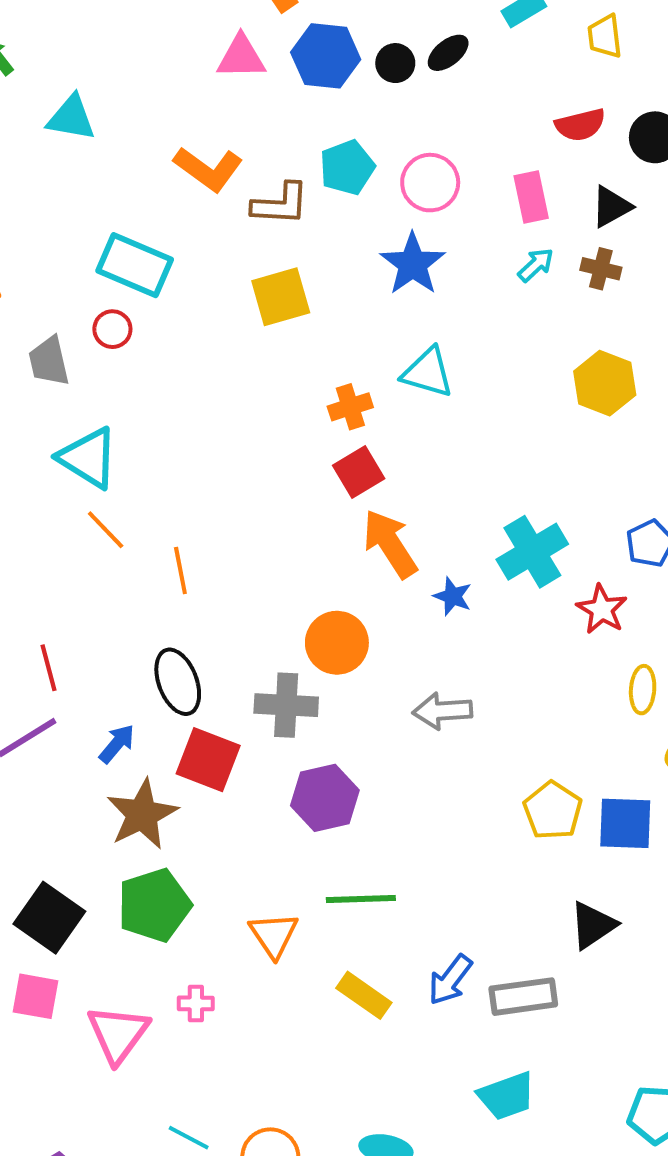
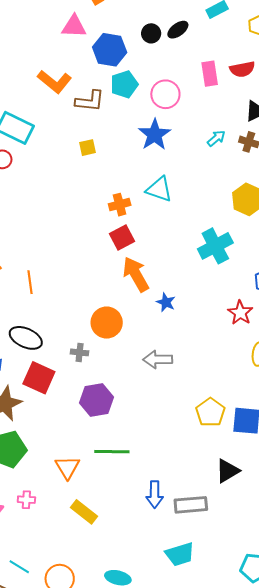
blue hexagon: (326, 56) -> (110, 50), moved
pink rectangle: (531, 197) -> (210, 74), moved
yellow square: (281, 297) -> (88, 148), size x0.6
cyan cross: (532, 552) -> (215, 246), moved
black ellipse: (178, 682) -> (26, 338), turned -48
gray cross: (286, 705) -> (80, 352), size x0.6
blue arrow: (450, 980) -> (155, 494), turned -40
yellow rectangle: (364, 995) -> (84, 512), moved

